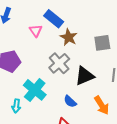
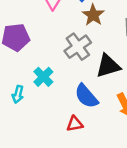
cyan cross: (35, 90) -> (43, 77), size x0.7
blue semicircle: (70, 101) -> (86, 96), size x1.5

